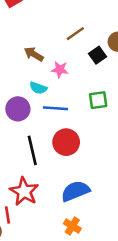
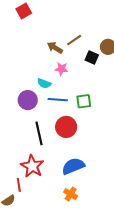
brown arrow: (34, 54) -> (55, 48), moved
black square: (98, 55) -> (92, 58), turned -32
green square: (98, 100) -> (84, 101), moved

